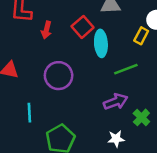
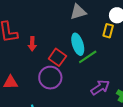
red square: (83, 27) -> (57, 57), moved
green line: (126, 69) -> (88, 57), moved

